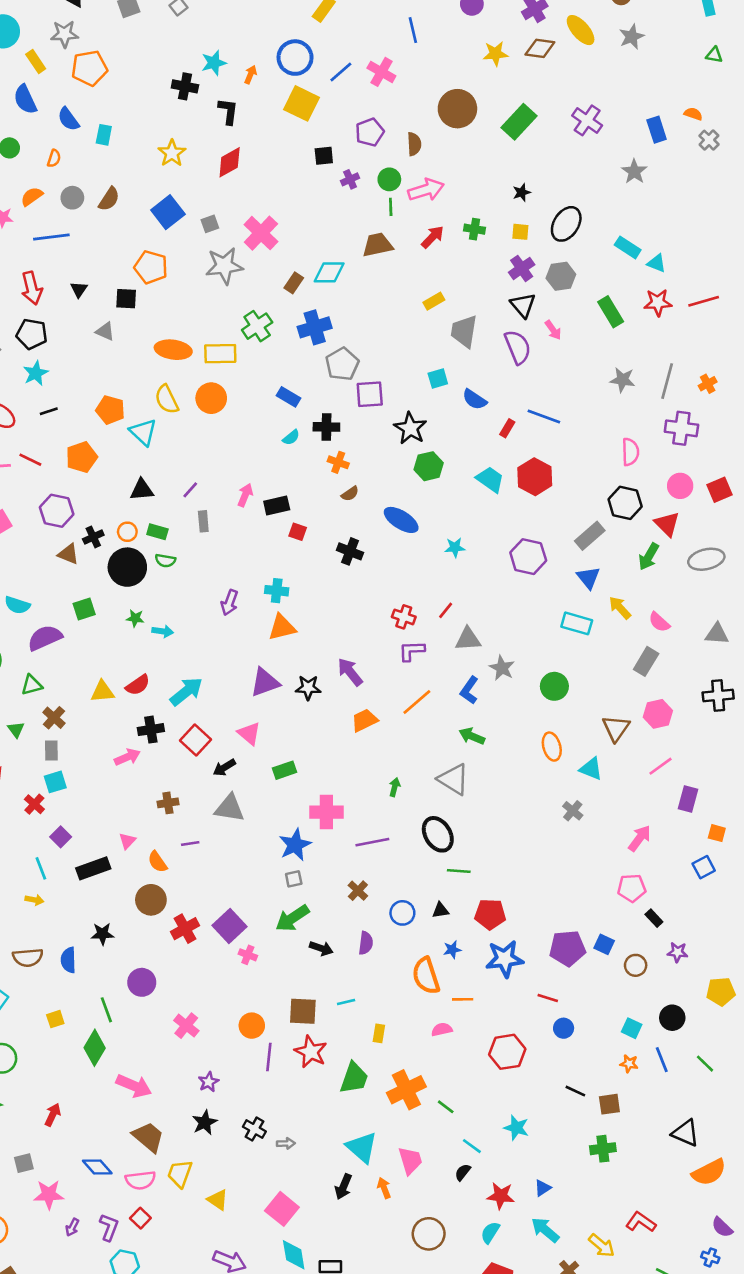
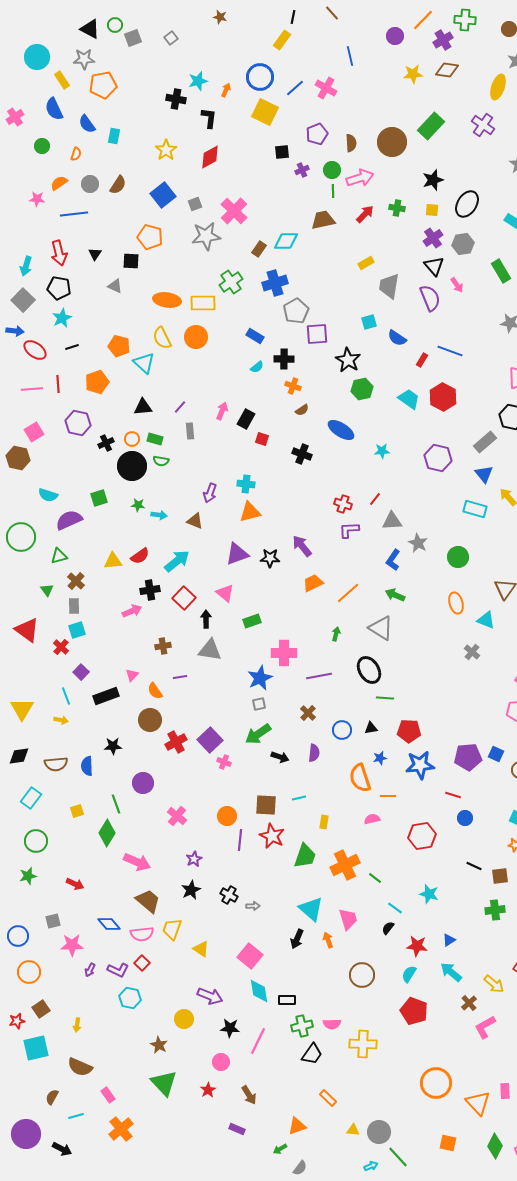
yellow ellipse: (581, 30) -> (498, 87), moved, turned 60
brown circle: (457, 109) -> (392, 142), moved
black star: (522, 192) -> (433, 180), size x1.5
red line: (30, 460) -> (58, 384), turned 60
black rectangle: (277, 506) -> (246, 419), turned -48
brown triangle: (68, 554) -> (195, 521), moved
orange line: (417, 702) -> (348, 593), moved
black arrow: (224, 768) -> (206, 619), turned 120
red arrow: (53, 1115) -> (75, 884), turned 90
purple L-shape: (109, 1227) -> (118, 970), turned 95

